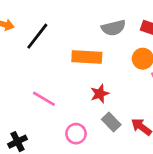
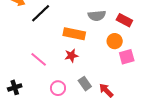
red star: (100, 94) -> (71, 56), moved

